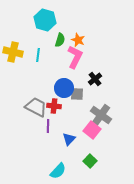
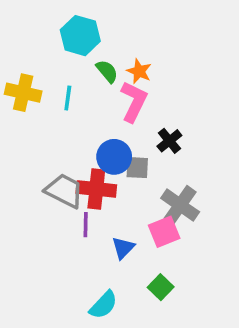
green semicircle: (60, 40) -> (107, 71), turned -56
red cross: (54, 106) -> (96, 189), size x1.5
pink square: (92, 130) -> (164, 232), turned 30

